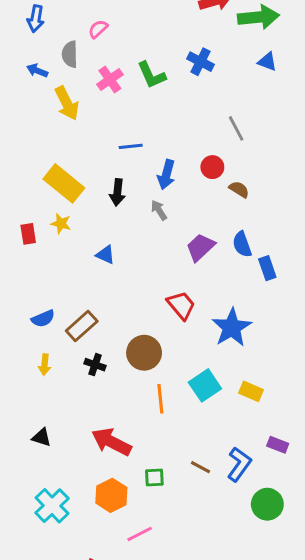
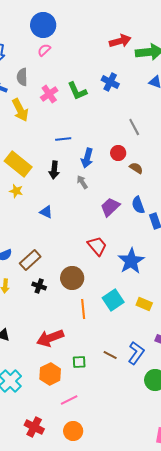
pink semicircle: (98, 29) -> (44, 50), moved
red arrow: (111, 442) -> (50, 338), turned -48

